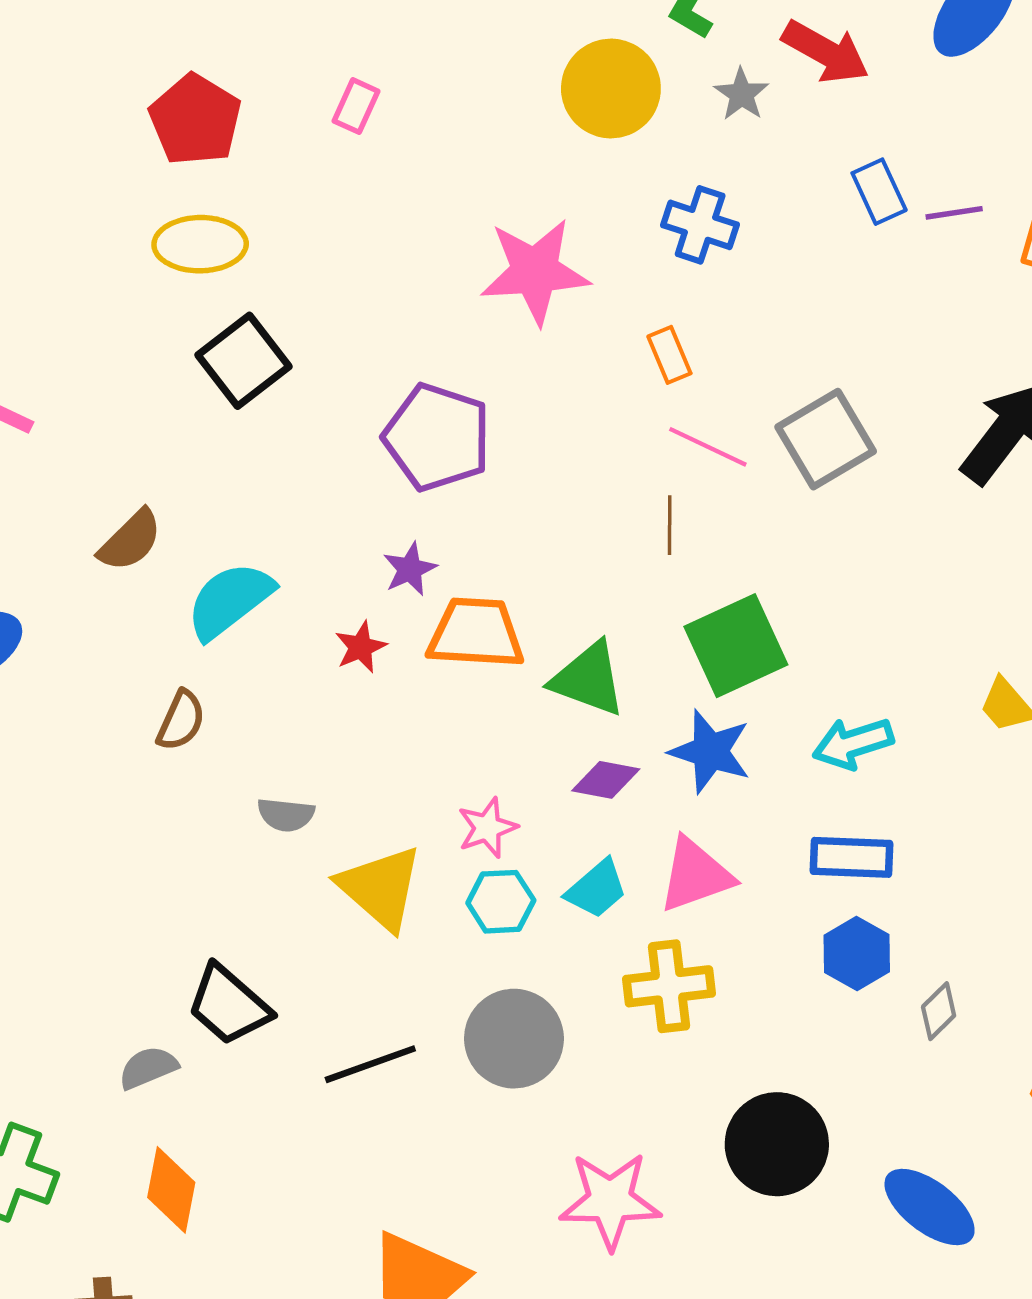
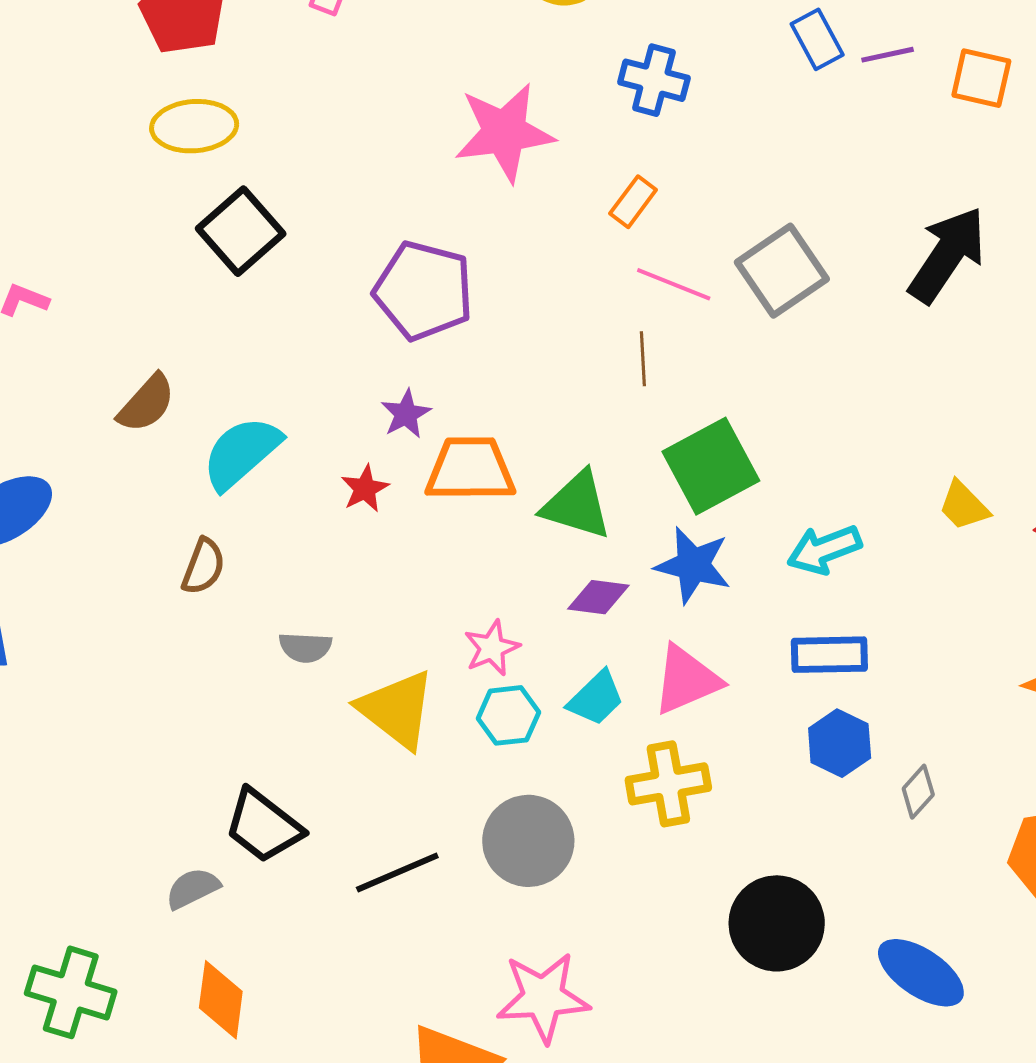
orange rectangle: (669, 355) -> (633, 202), turned 63
pink star: (610, 1201) -> (543, 997), moved

